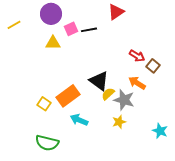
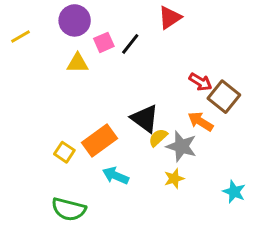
black line: (89, 30) -> (130, 44), turned -42
brown square: (153, 66) -> (224, 97), size x1.5

